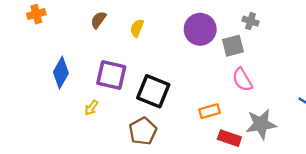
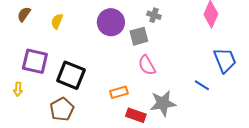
yellow arrow: (91, 108) -> (18, 89), turned -32

